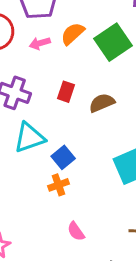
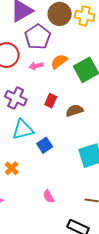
orange cross: (58, 185) -> (12, 168), moved, turned -32

